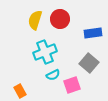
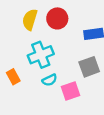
gray square: (89, 63) -> (89, 67), turned 30
orange rectangle: (20, 91) -> (13, 77), moved

